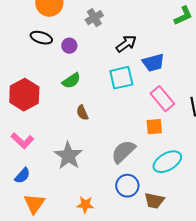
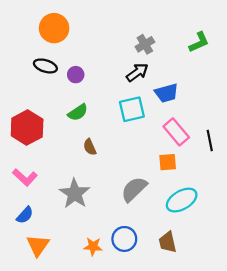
gray cross: (94, 18) -> (145, 44), moved
blue circle: (127, 186) -> (124, 239), moved
brown trapezoid: (154, 201) -> (168, 242), turned 65

